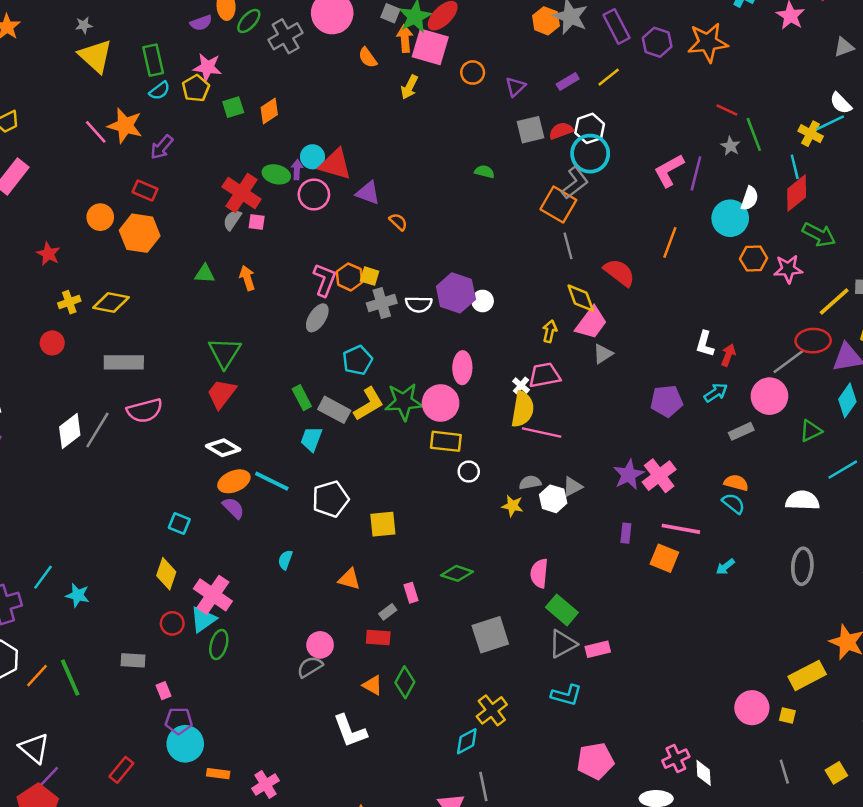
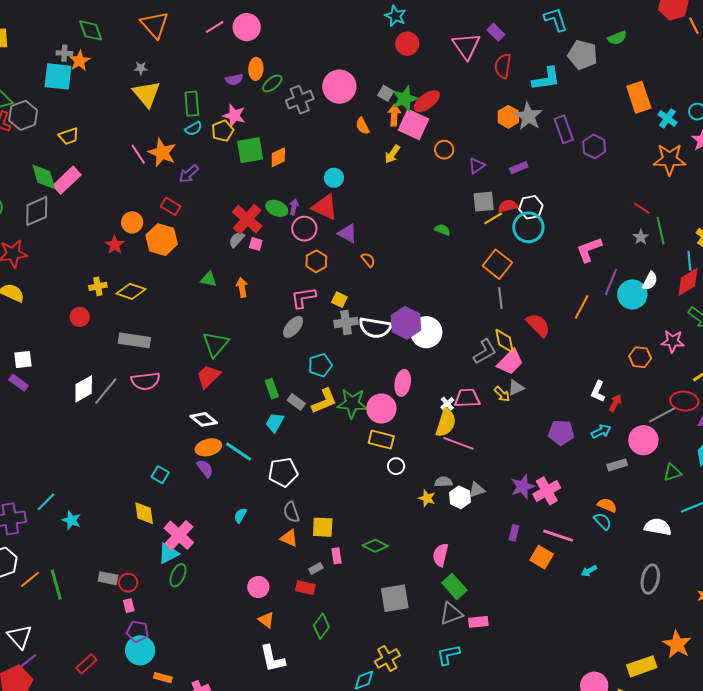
orange star: (708, 42) -> (670, 159), moved
yellow line: (609, 77) -> (493, 218), moved
green square: (233, 107) -> (250, 150), size x1.6
cyan circle: (312, 157) -> (334, 178), moved
purple line: (696, 173) -> (611, 282), moved
gray L-shape: (575, 183) -> (485, 352), moved
red star: (48, 254) -> (115, 245), moved
orange hexagon: (754, 258) -> (640, 357), moved
orange hexagon: (349, 277) -> (316, 261), moved
pink L-shape: (325, 280) -> (303, 298), turned -128
white circle: (483, 301) -> (426, 332), size x1.8
white semicircle: (419, 304) -> (375, 328), size x1.5
yellow arrow: (550, 331) -> (502, 394), moved, turned 114
gray rectangle: (334, 410) -> (296, 402), size x0.7
yellow square: (383, 524) -> (323, 527), moved
yellow diamond: (166, 574) -> (144, 513), turned -35
red circle: (172, 623) -> (128, 583), moved
gray semicircle: (310, 667) -> (291, 512), moved, turned -85
orange triangle: (372, 685) -> (266, 620), moved
cyan L-shape: (566, 695) -> (448, 655), turned 145

